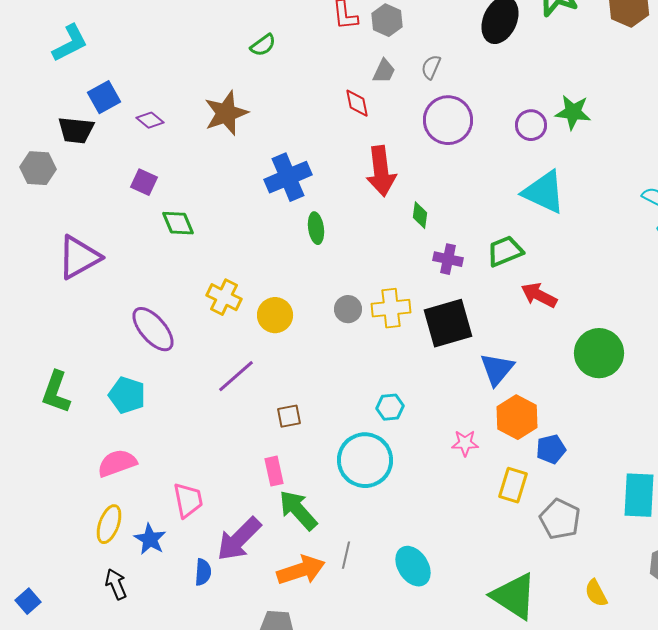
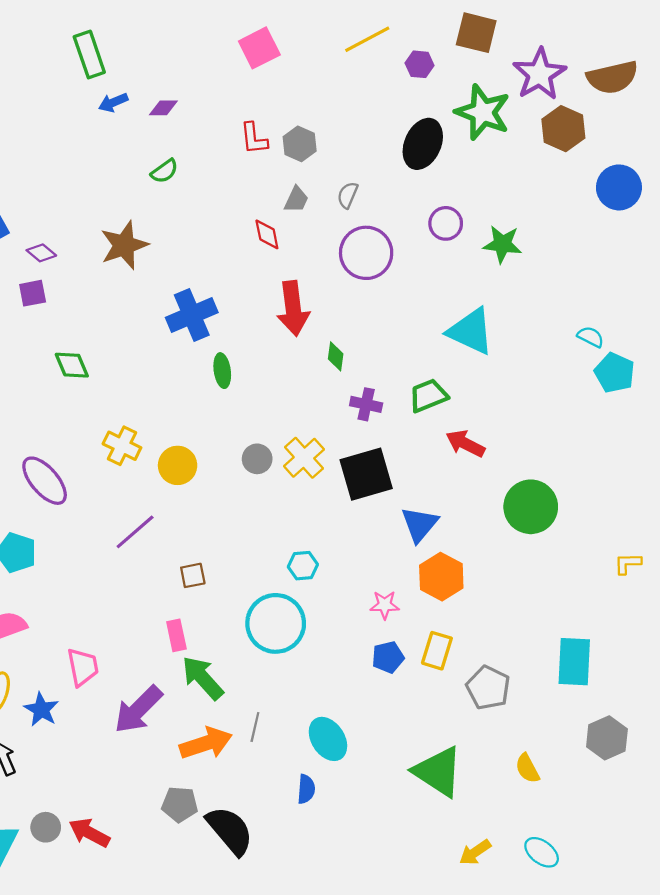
purple circle: (531, 125) -> (446, 223), moved
purple square: (144, 182) -> (33, 293), moved, turned -36
yellow cross: (391, 308) -> (304, 458), turned -36
blue pentagon: (551, 449) -> (388, 657), moved
blue semicircle: (203, 572) -> (306, 789), moved

